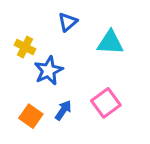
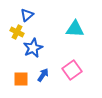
blue triangle: (68, 22) -> (27, 15), moved
orange square: (31, 116) -> (21, 79), turned -35

